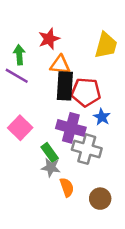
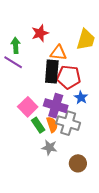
orange triangle: (60, 65) -> (58, 53), moved
pink square: (20, 128) -> (28, 107), moved
gray star: (51, 167) -> (49, 148), moved
orange semicircle: (67, 187) -> (52, 125), moved

